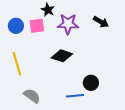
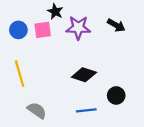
black diamond: (62, 56) -> (84, 75), moved
black circle: (91, 83) -> (116, 95), moved

